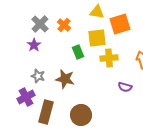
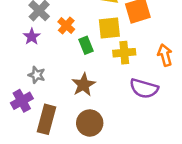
orange cross: (64, 25) -> (66, 25), moved
brown star: (65, 79) -> (84, 85), moved, turned 30
purple semicircle: (125, 87) -> (144, 88), size x1.6

